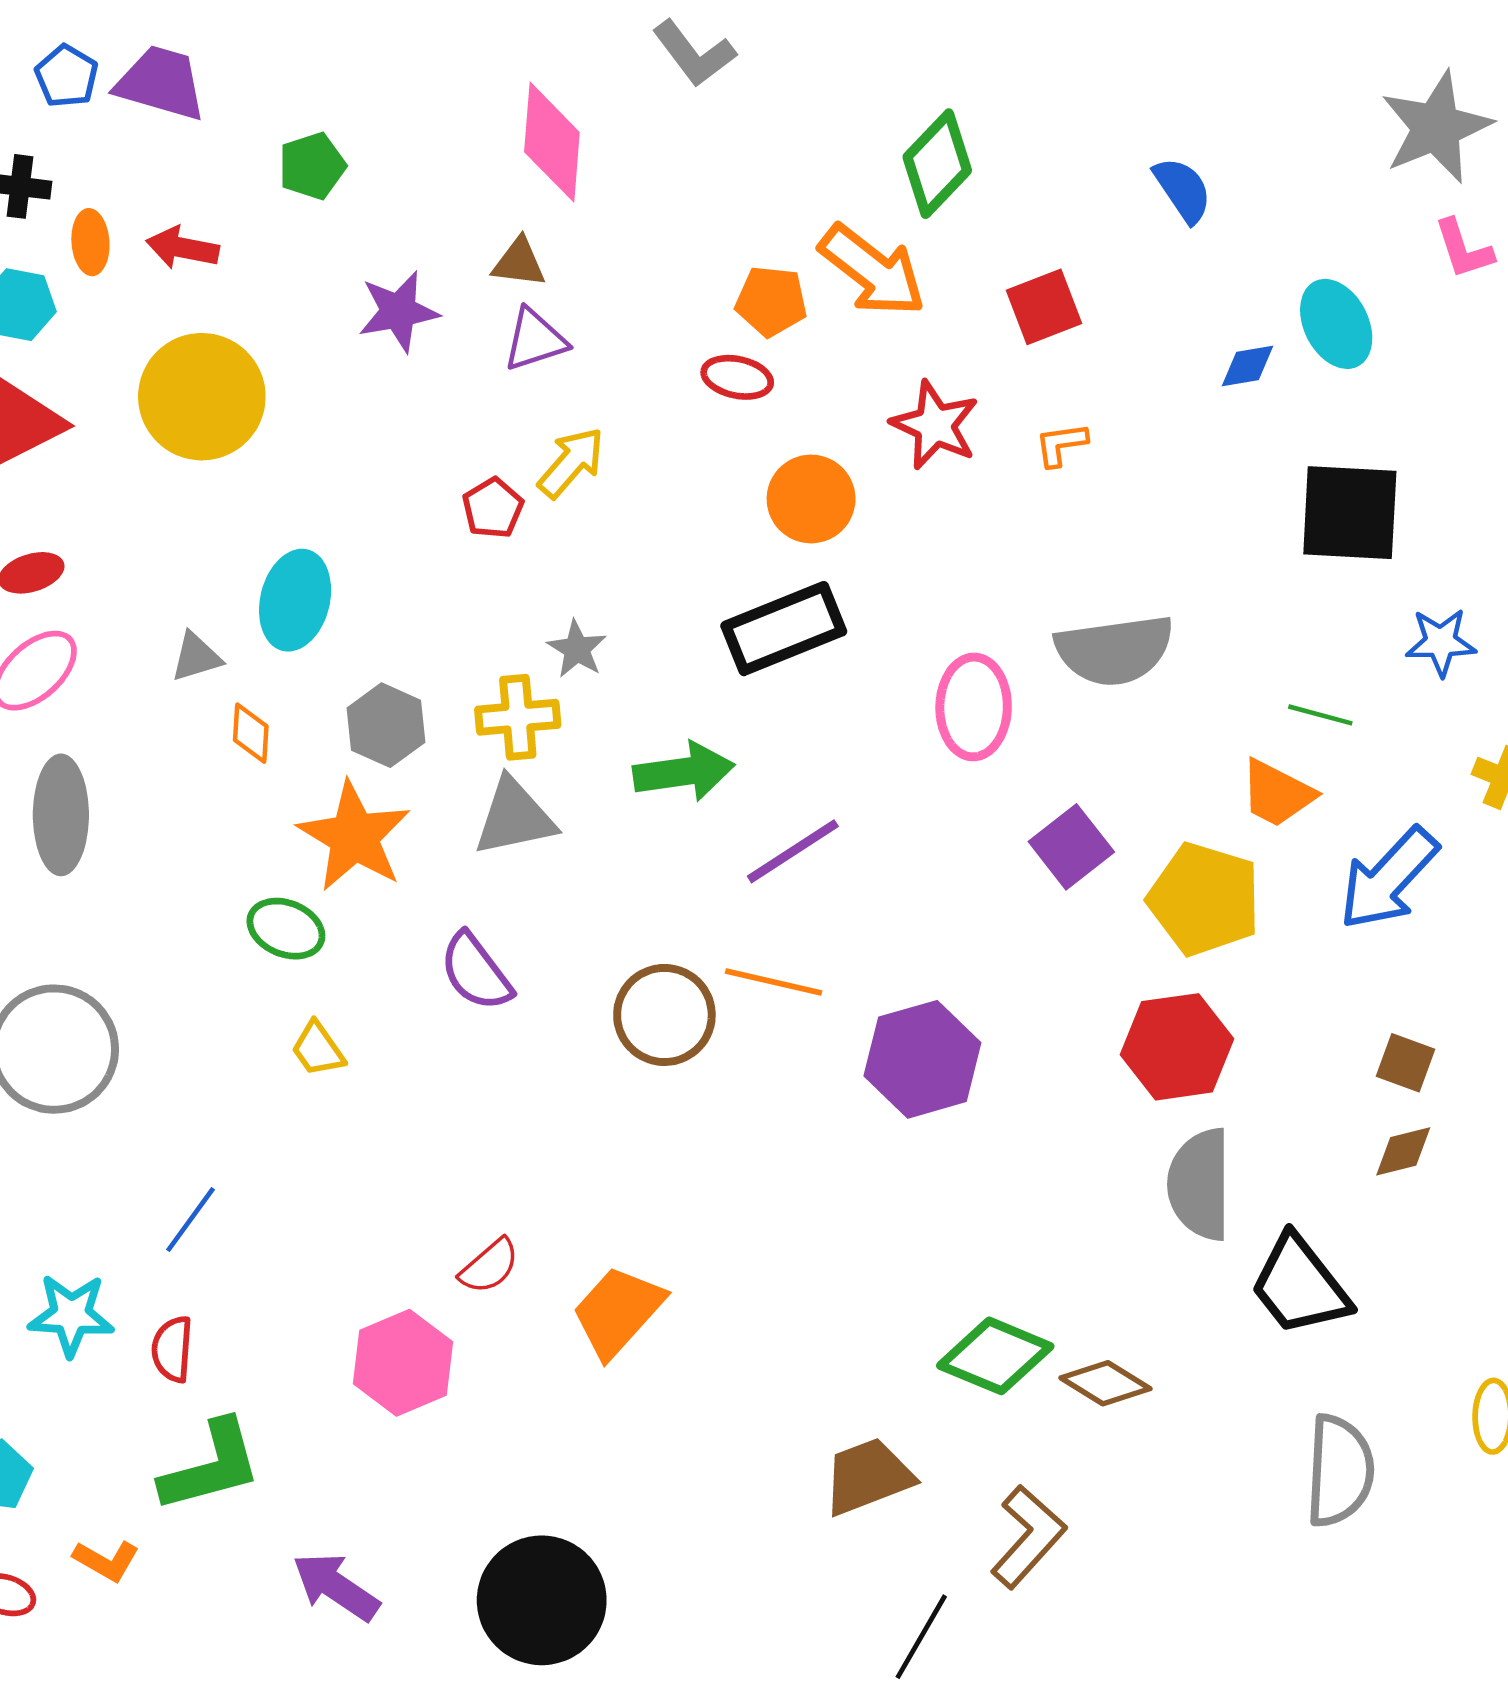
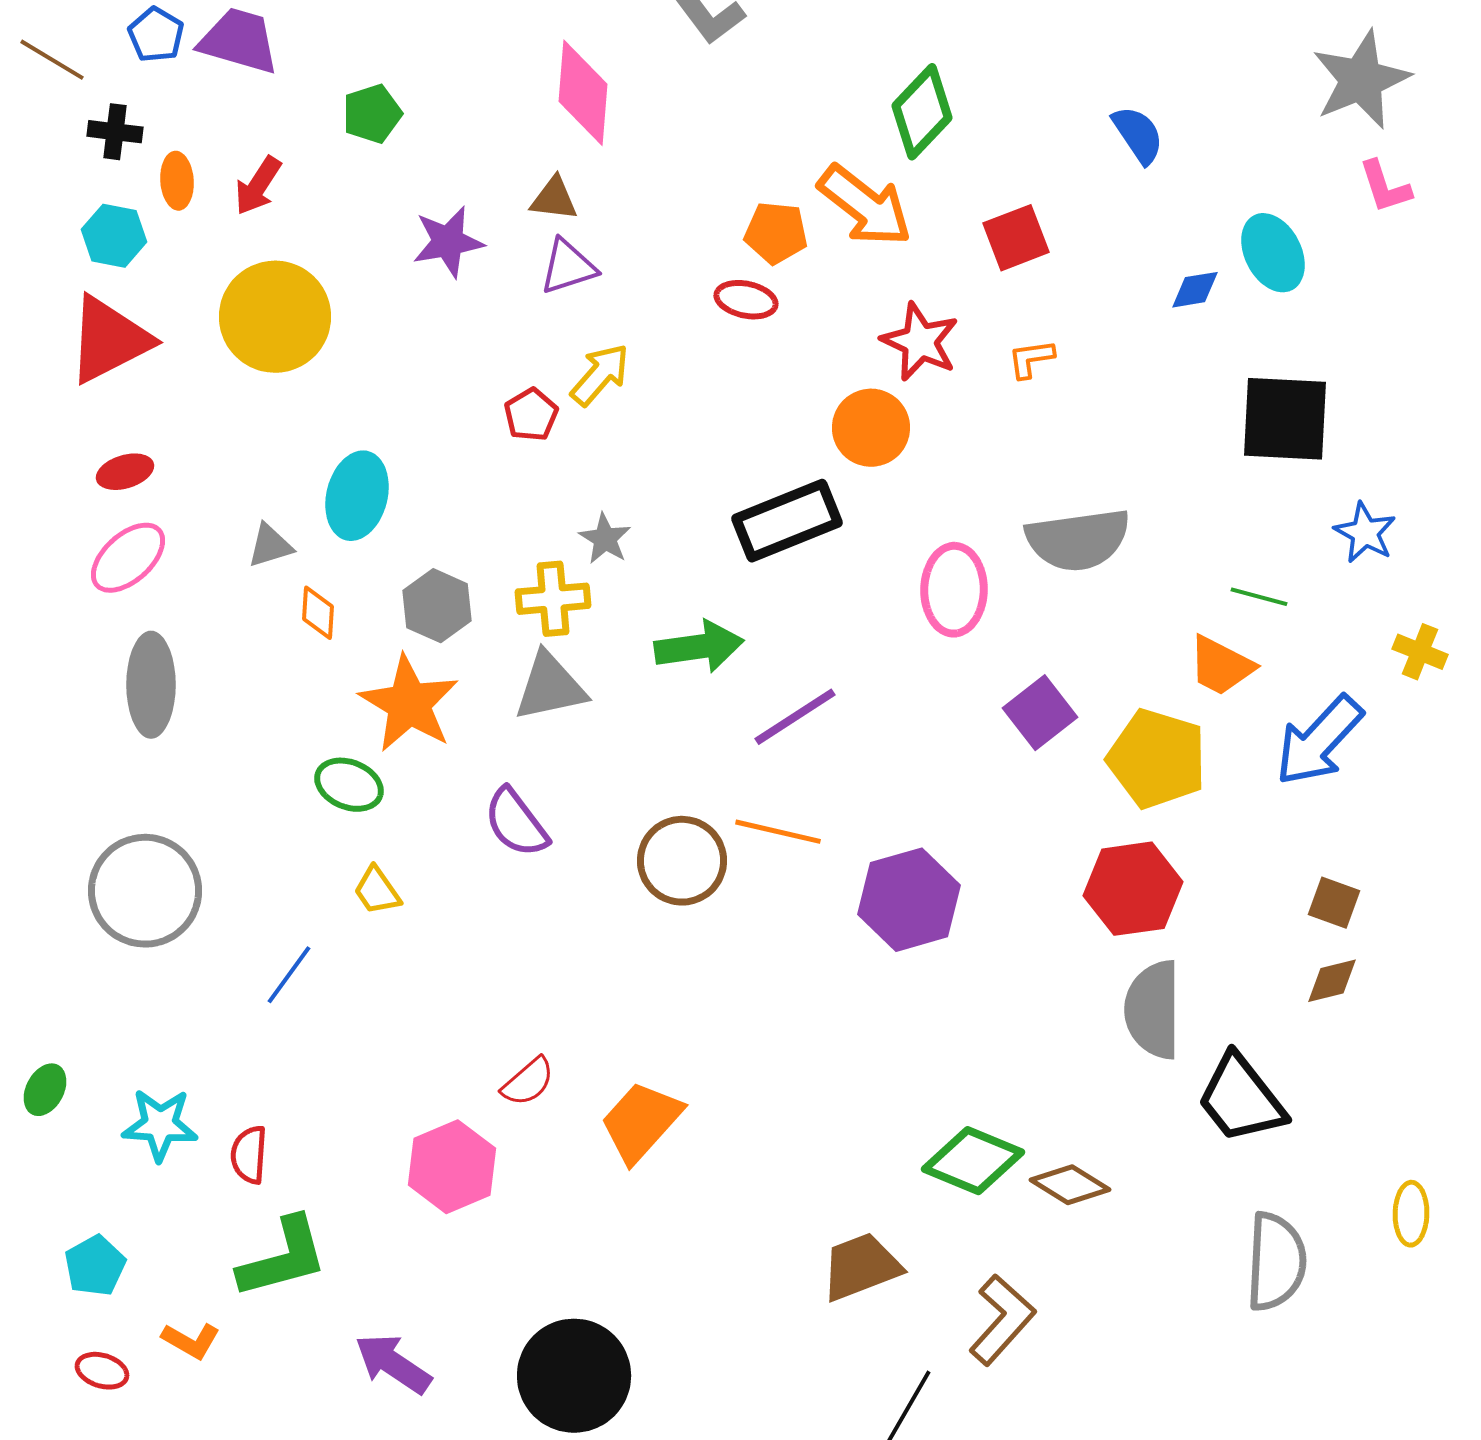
red arrow: (183, 248) -> (258, 186), turned -68
orange circle: (811, 499) -> (871, 428), moved
blue star: (1441, 642) -> (1365, 533), turned 30
blue line: (190, 1220) -> (289, 975), moved

